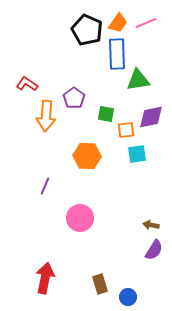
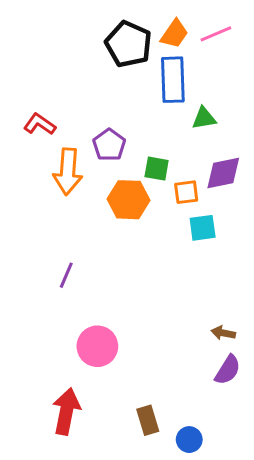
green triangle: (138, 80) -> (204, 118), size x0.7
orange hexagon: (87, 156) -> (128, 200), moved
pink circle: (80, 218) -> (97, 346), moved

